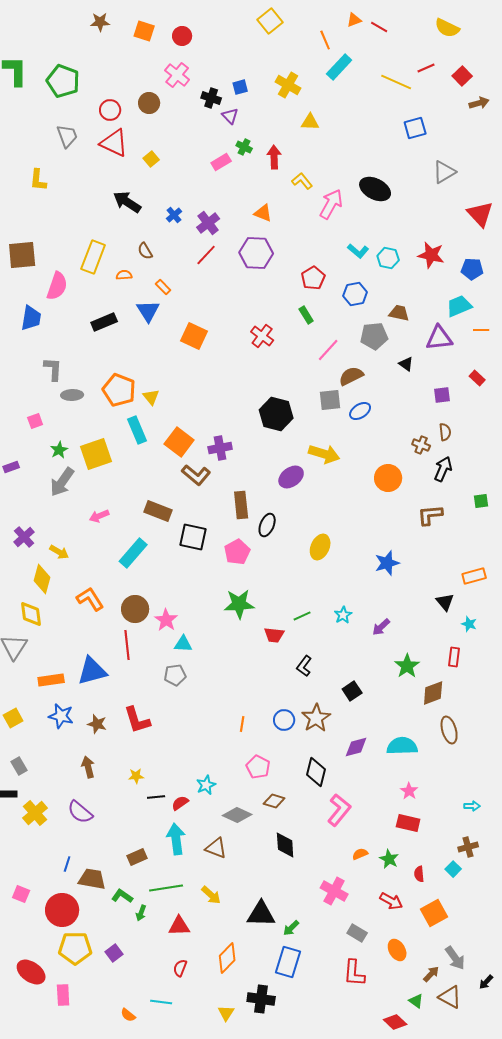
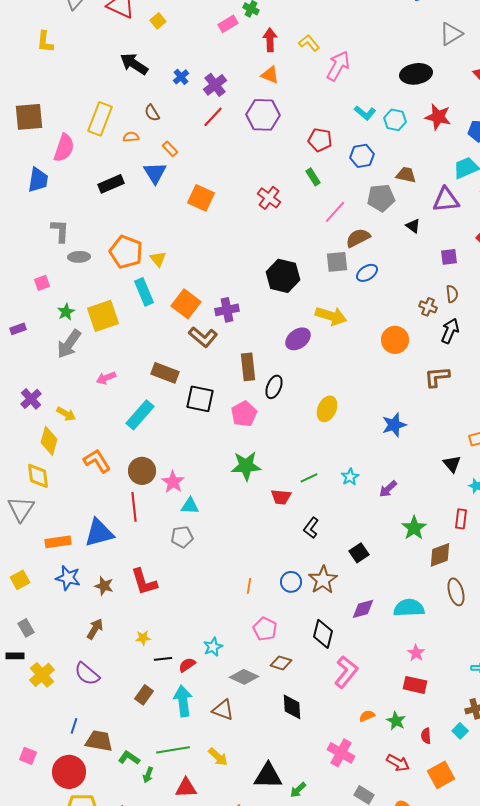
red arrow: (274, 157) -> (270, 40), moved
black ellipse: (375, 189) -> (416, 74), moved, turned -36
red pentagon: (313, 278) -> (320, 140), turned -30
brown arrow: (88, 767) -> (95, 629), turned 45
brown rectangle: (137, 857) -> (144, 695), moved, turned -30

